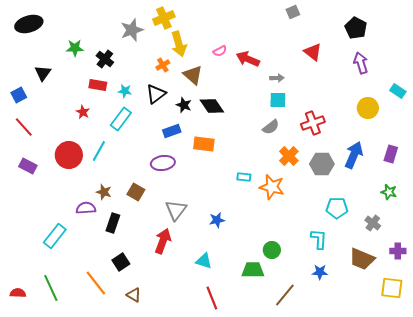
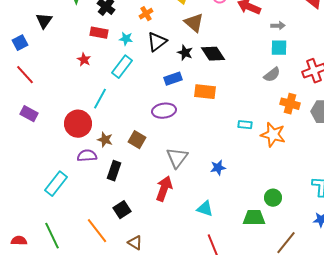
orange cross: (163, 65) -> (146, 14), moved
red circle: (69, 155) -> (78, 124), moved
orange cross: (289, 156) -> (290, 104), turned -30

